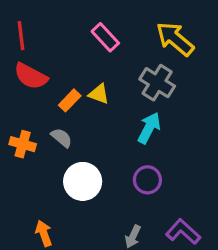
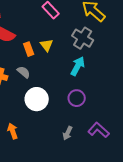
yellow triangle: (99, 94) -> (47, 45), turned 32
orange rectangle: (70, 100) -> (29, 49), turned -64

